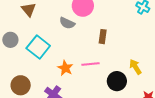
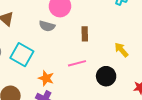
yellow arrow: (135, 67) -> (121, 50), moved
orange star: (65, 68) -> (46, 78), moved

